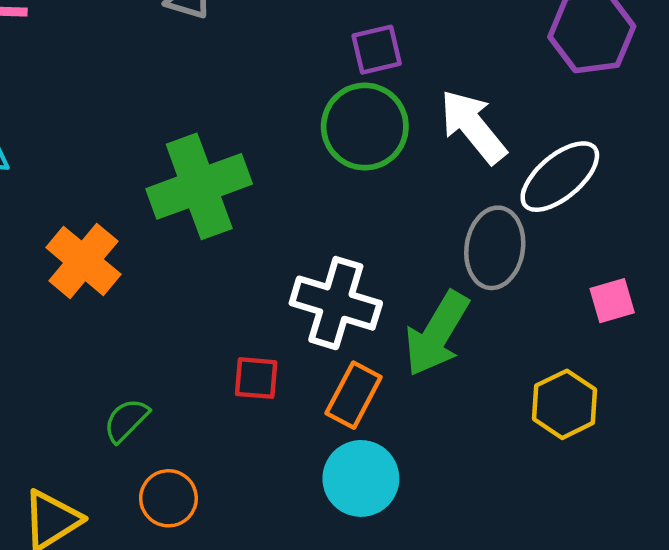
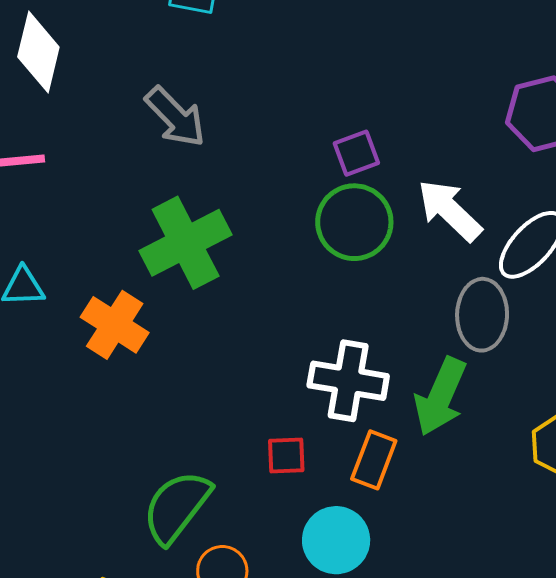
green cross: (199, 186) -> (186, 243), moved
orange cross: (83, 261) -> (115, 325), moved
green semicircle: (126, 420) -> (177, 507), size x1.8
cyan circle: (361, 478) -> (336, 540), moved

